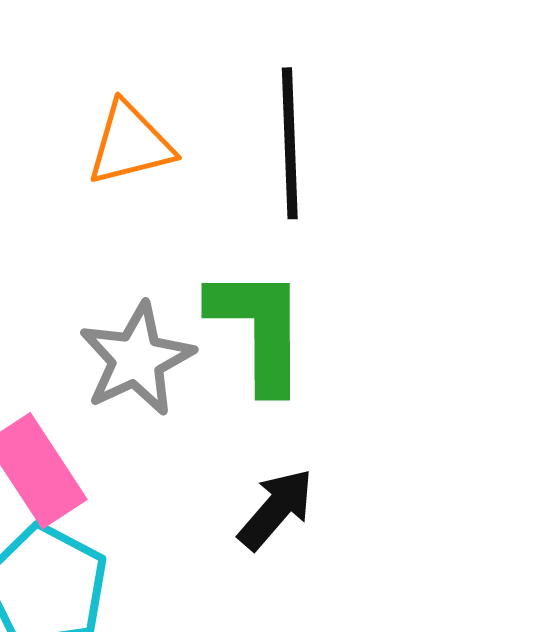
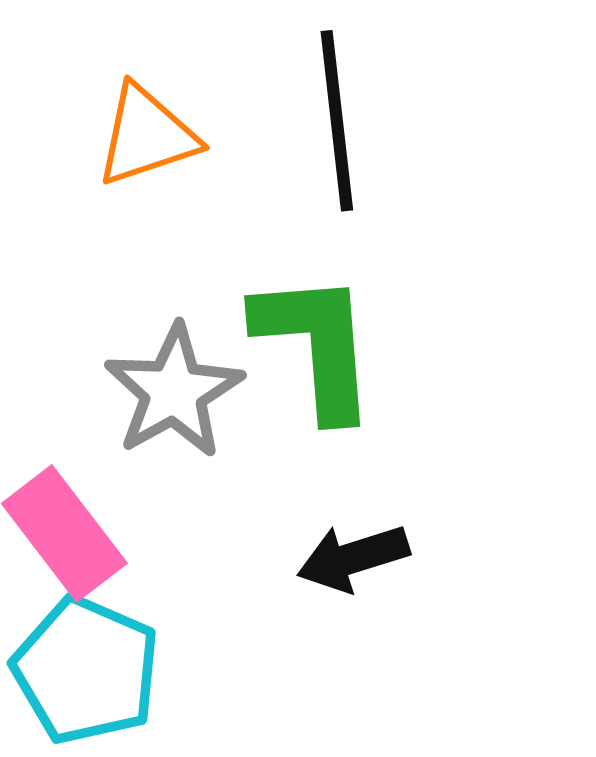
black arrow: (276, 509) -> (353, 558), turned -144

